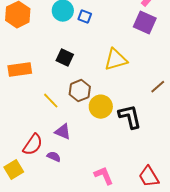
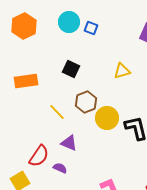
yellow triangle: (116, 60) -> (122, 71), size x0.7

